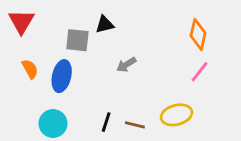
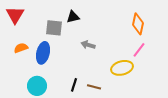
gray arrow: (126, 65) -> (88, 45), turned 48
orange semicircle: (30, 69) -> (21, 48), turned -80
yellow ellipse: (177, 115) -> (122, 68), moved

